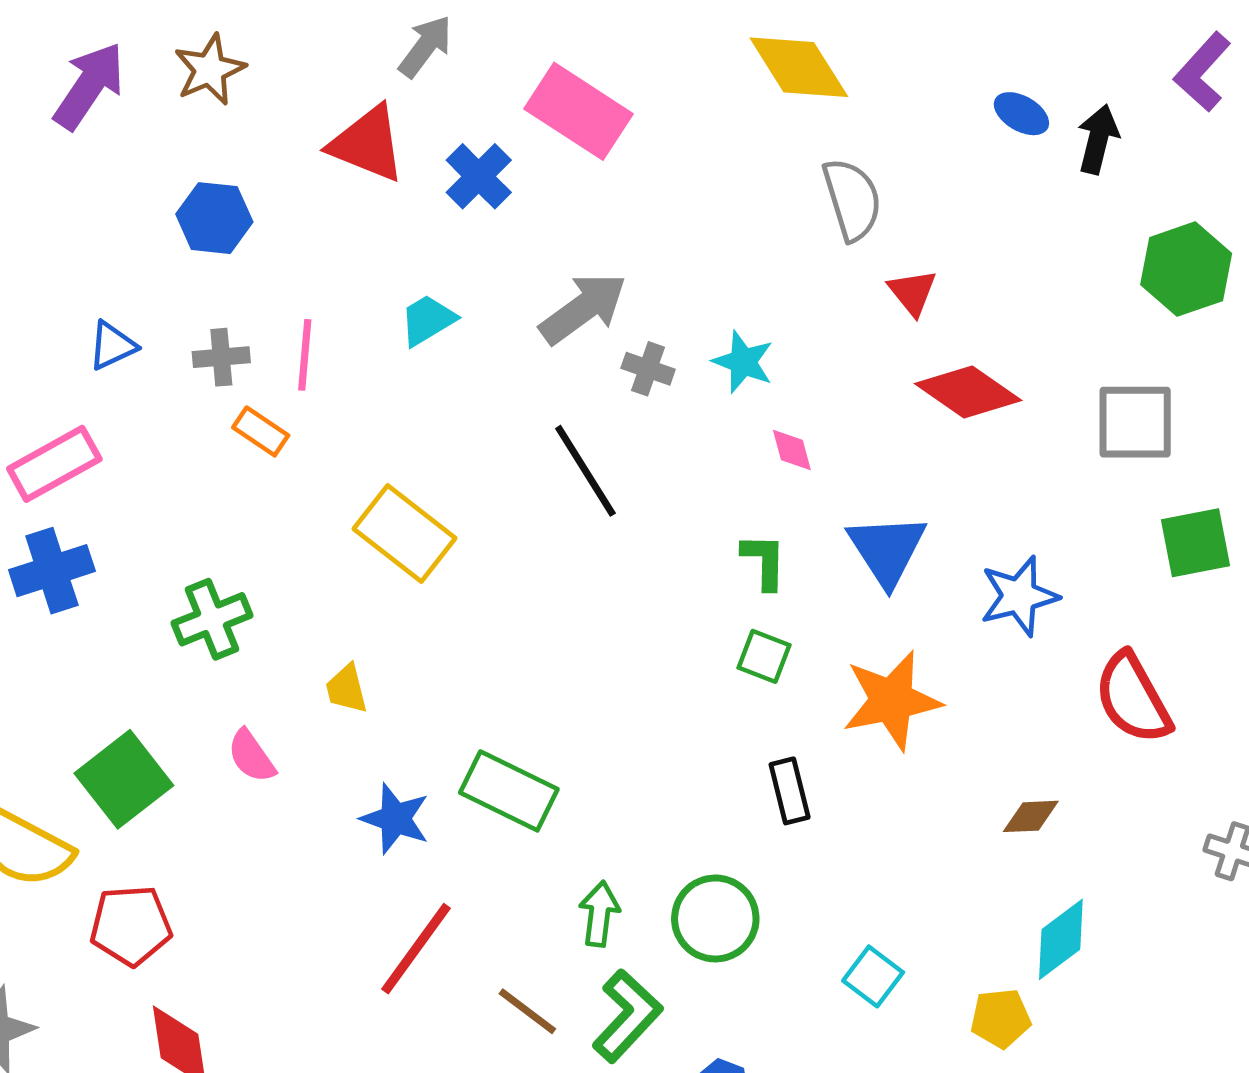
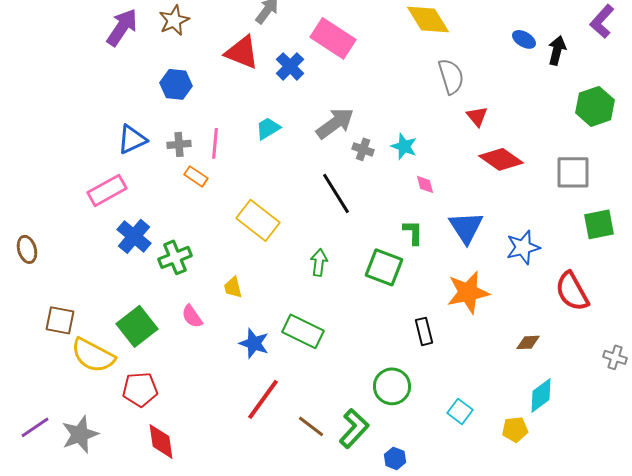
blue triangle: (112, 346) -> (132, 139), size x1.4
blue cross: (52, 571) -> (134, 236), moved, turned -32
green square: (764, 656) -> (384, 267), moved, size x1.6
green arrow: (599, 914) -> (319, 262), moved

